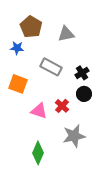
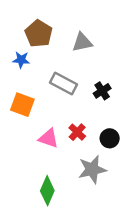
black circle: (84, 94) -> (110, 138), moved

